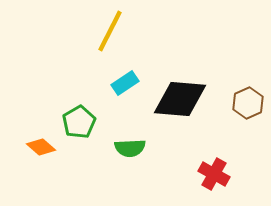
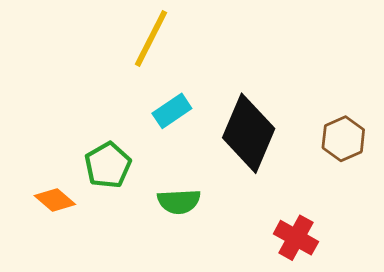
black diamond: (180, 99) -> (249, 133), turned -72

